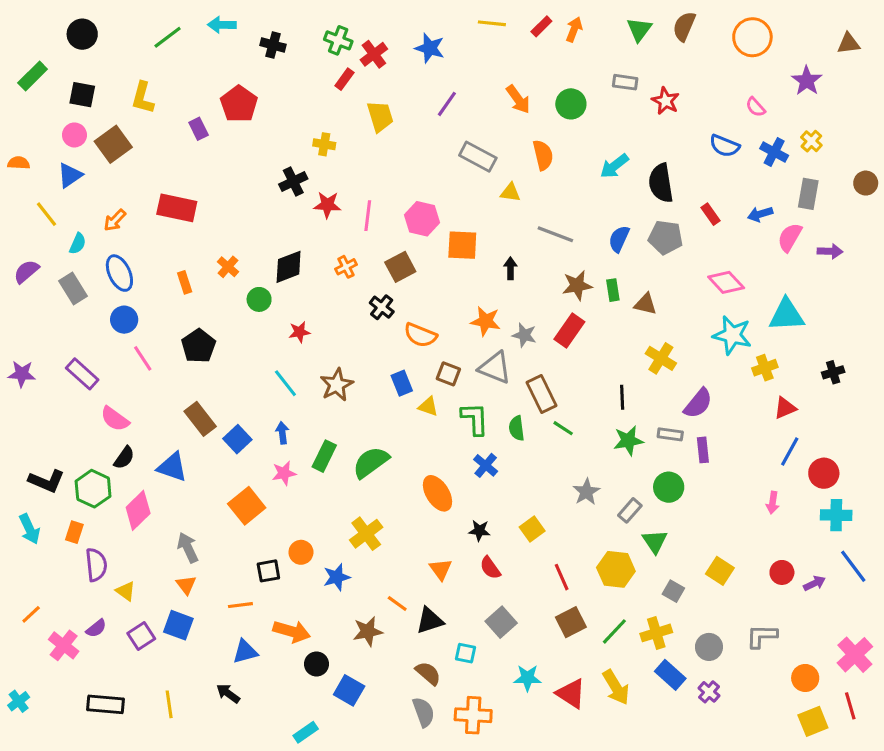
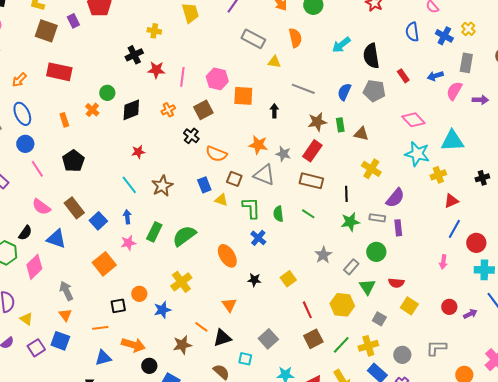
brown square: (113, 144) -> (46, 31), moved, turned -35
blue semicircle: (725, 146) -> (412, 32), turned 60
green circle: (259, 299) -> (107, 93), moved
brown rectangle: (541, 394) -> (311, 181), moved, turned -50
pink semicircle: (115, 419) -> (41, 207), moved
red semicircle: (490, 568) -> (396, 283), moved, turned -49

